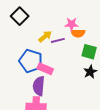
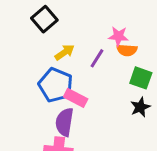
yellow arrow: (45, 36) -> (65, 52), moved
purple line: (58, 40) -> (97, 58), turned -48

